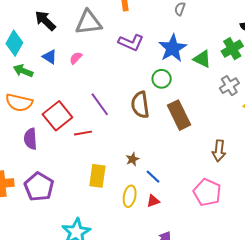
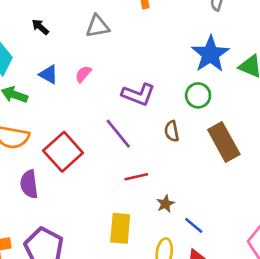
black arrow: (45, 21) -> (40, 27), size x0.6
gray triangle: (89, 23) -> (98, 26), size x0.7
purple L-shape: (131, 42) -> (138, 94), moved
brown semicircle: (140, 105) -> (172, 131), size x0.6
red line: (83, 133) -> (136, 177), moved

